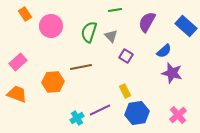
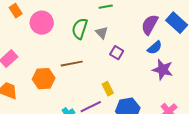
purple semicircle: (147, 22) -> (150, 25), moved
yellow rectangle: (125, 91) -> (108, 89), moved

